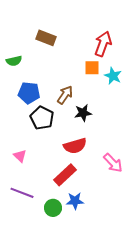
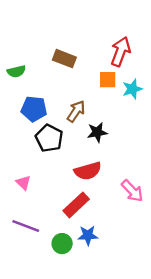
brown rectangle: (46, 38) -> (64, 59), moved
cyan star: (113, 76) -> (132, 89), turned 30

